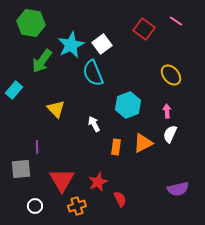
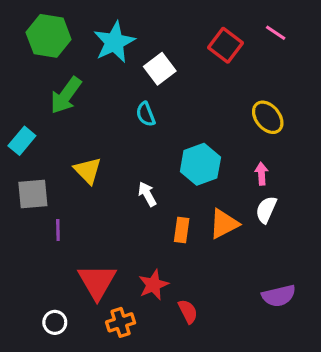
cyan star: (71, 45) -> (114, 42), moved
cyan semicircle: (93, 73) -> (146, 114), size x0.6
gray square: (21, 169) -> (33, 194), moved

